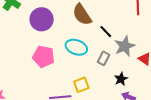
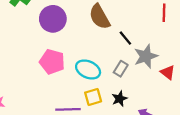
cyan ellipse: (76, 47) -> (88, 69), moved
black star: (121, 79) -> (120, 99), moved

